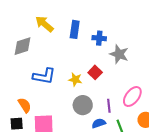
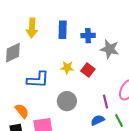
yellow arrow: (44, 24) -> (32, 28), turned -120
yellow star: (75, 79) -> (67, 68), moved
gray circle: (83, 105) -> (67, 101), moved

